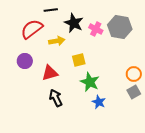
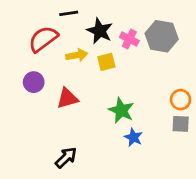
yellow square: (79, 60) -> (106, 62), moved
gray square: (134, 92) -> (181, 124), turned 32
black arrow: (56, 98) -> (66, 158), moved, turned 72

